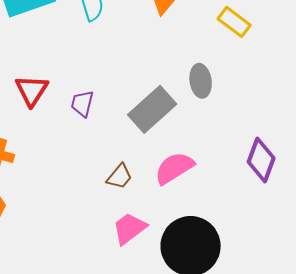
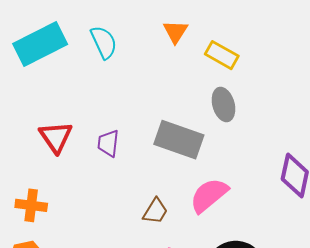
yellow rectangle: (234, 22) -> (222, 55), moved
gray rectangle: (152, 109) -> (179, 140), turned 69

